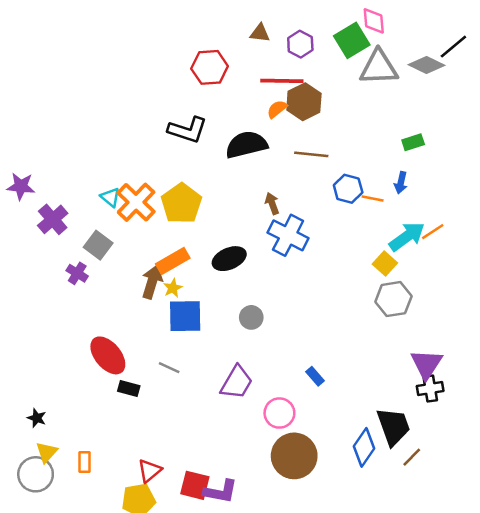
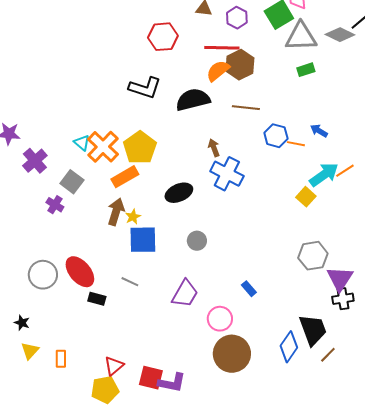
orange semicircle: (277, 109) -> (218, 71), size x1.4
green rectangle: (413, 142) -> (306, 70), moved
blue arrow: (401, 183) -> (319, 131), turned 108
orange rectangle: (173, 261) -> (125, 177), moved
gray hexagon: (393, 299) -> (313, 256), moved
gray circle: (36, 474) -> (43, 275), moved

